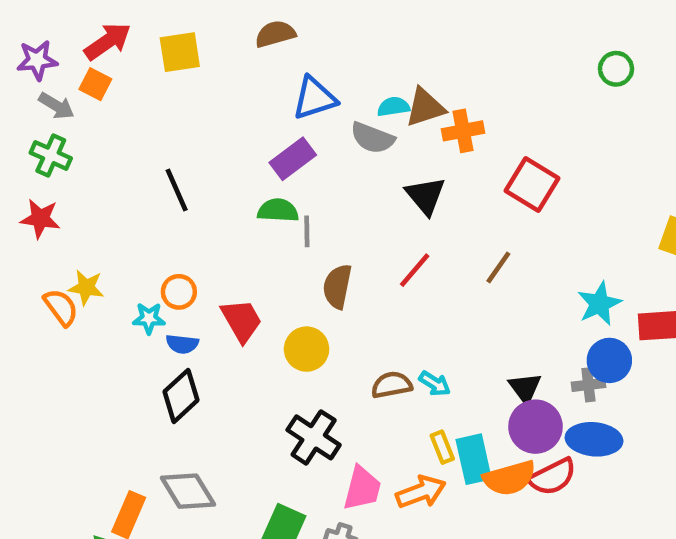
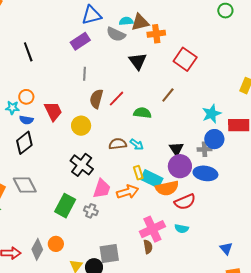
green semicircle: (278, 210) -> (142, 113), moved
red line: (415, 270) -> (116, 99), moved
cyan rectangle: (474, 459) -> (152, 179), turned -55
red semicircle: (552, 477) -> (185, 202), moved

